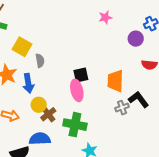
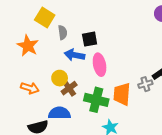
black square: (81, 75) -> (90, 39), moved
orange trapezoid: (115, 81) -> (122, 94), moved
blue arrow: (28, 83) -> (74, 55), moved, turned 108

